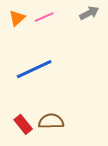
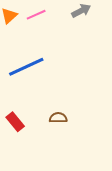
brown semicircle: (51, 121) -> (58, 118), moved, size x0.7

